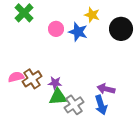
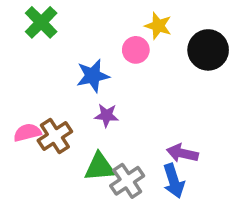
pink circle: (56, 29) -> (136, 50), moved
blue star: (78, 32) -> (93, 76), moved, turned -30
purple star: (55, 83) -> (107, 115), moved

